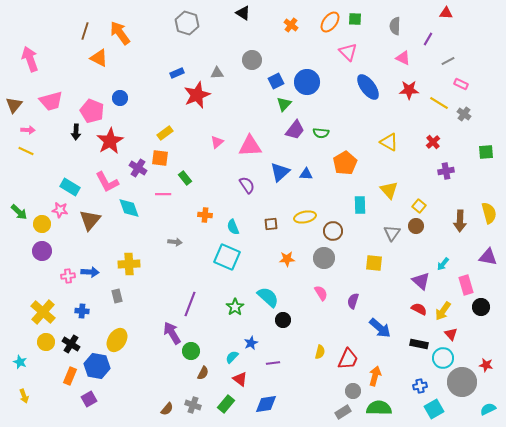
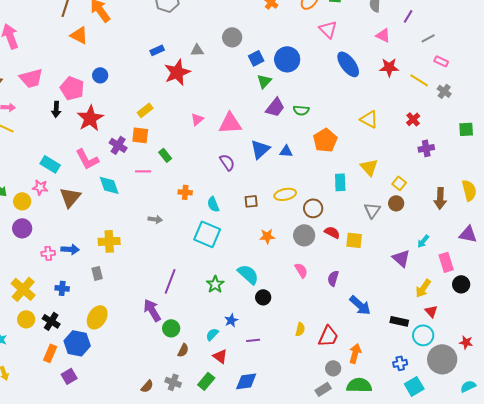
red semicircle: (419, 309) -> (332, 232), moved

